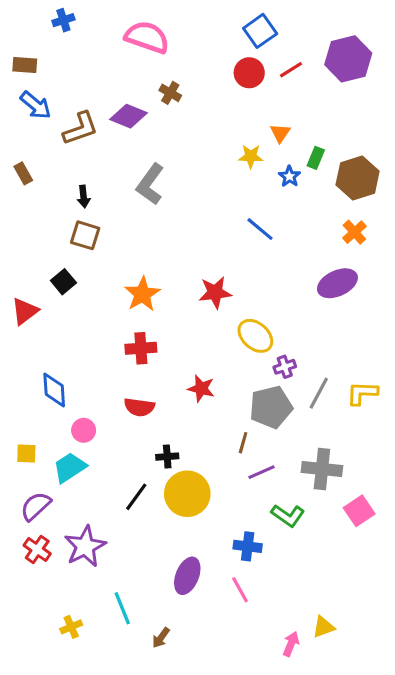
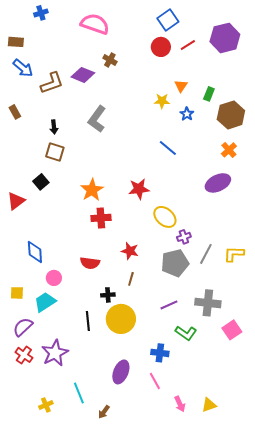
green rectangle: (316, 158) -> (209, 94), moved
red cross: (141, 348) -> (101, 218), moved
brown line: (243, 443) -> (131, 279), moved
black line: (136, 497) -> (88, 321), turned -42
pink arrow: (291, 644) -> (180, 404), moved, turned 133

